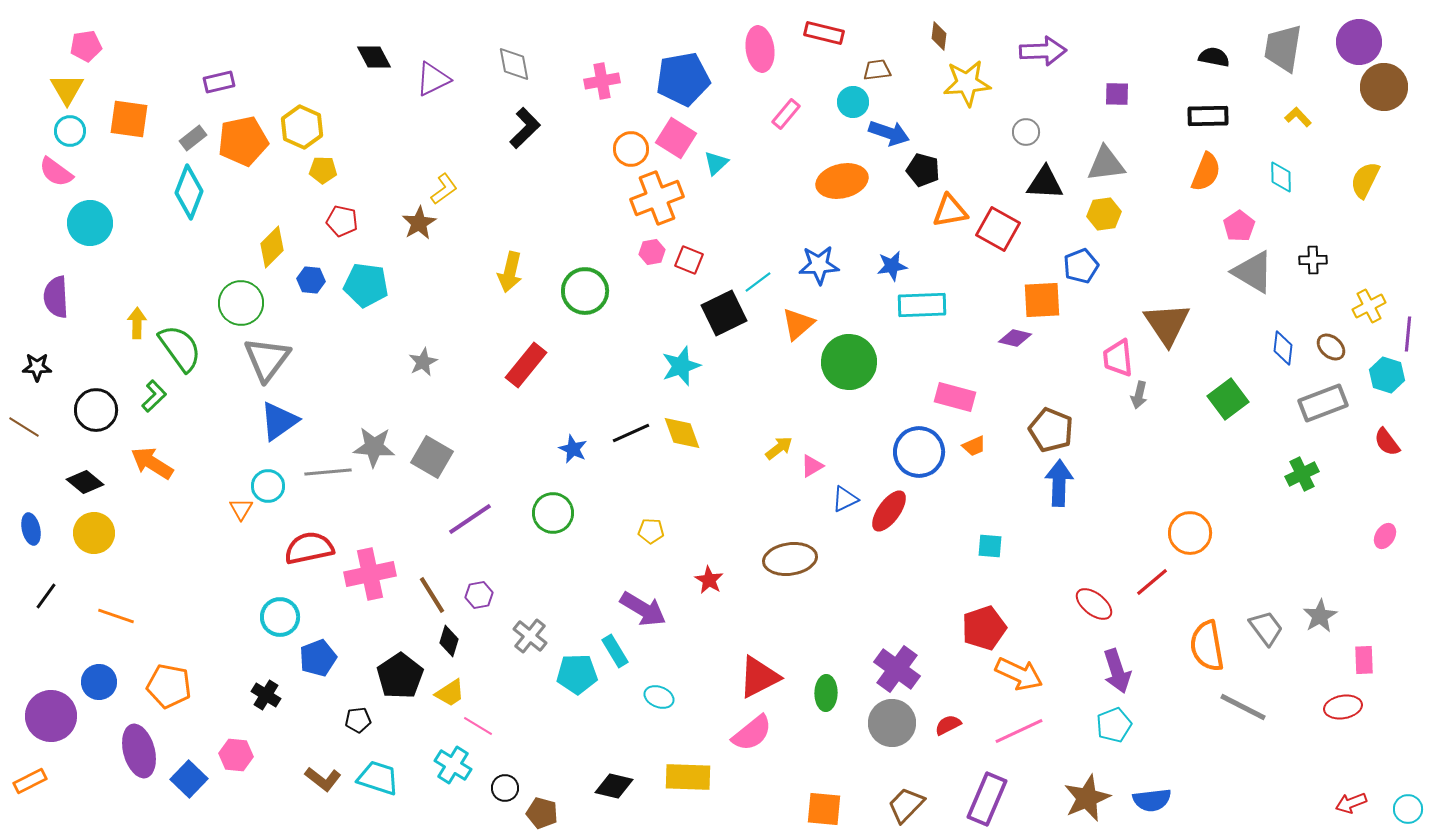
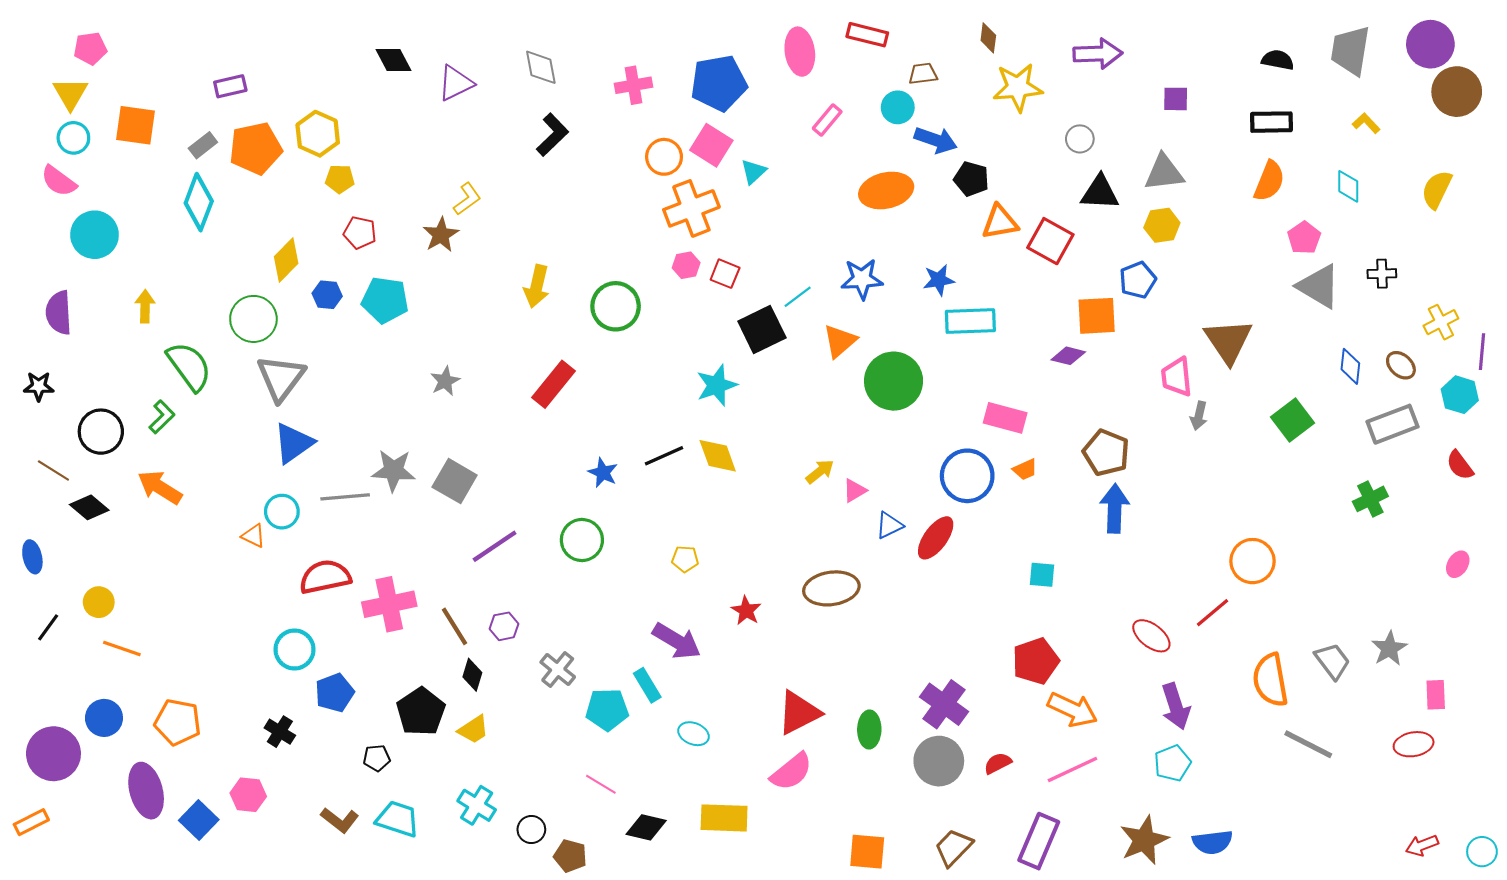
yellow arrow: (137, 323) -> (145, 306), moved
brown line: (24, 427) -> (53, 471), moved
orange triangle: (241, 509) -> (253, 536), turned -35
yellow circle: (94, 533) -> (99, 602), moved, size x0.7
pink line: (478, 726) -> (601, 784), moved

